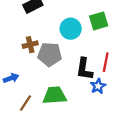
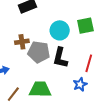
black L-shape: (84, 69) -> (60, 58), moved

